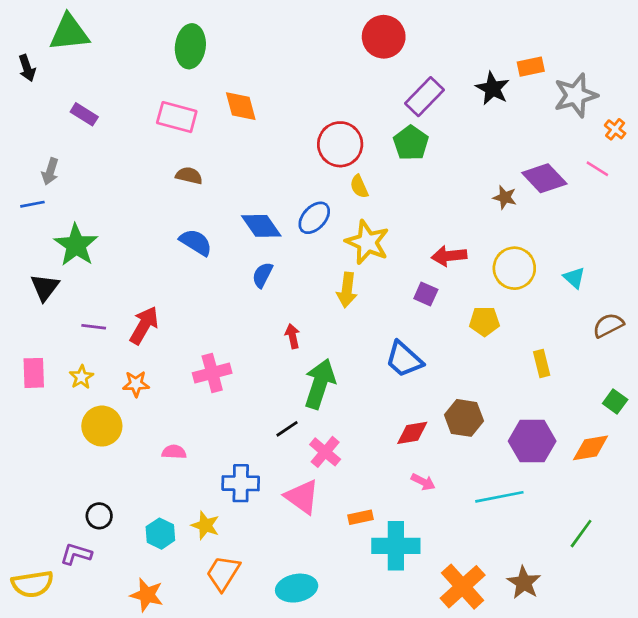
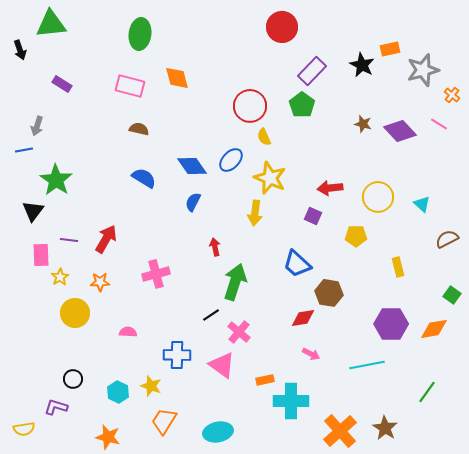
brown star: (505, 197) -> (363, 124), moved
pink rectangle: (34, 373) -> (41, 255), moved
brown hexagon: (464, 418) -> (329, 293), moved
yellow semicircle: (32, 584) -> (24, 429), size x0.7

